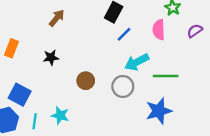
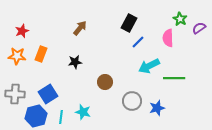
purple semicircle: (195, 31) -> (199, 28), moved
gray circle: (123, 86) -> (132, 101), moved
blue square: (20, 95) -> (48, 94), turned 30
blue star: (159, 111) -> (157, 108), moved, size x0.7

